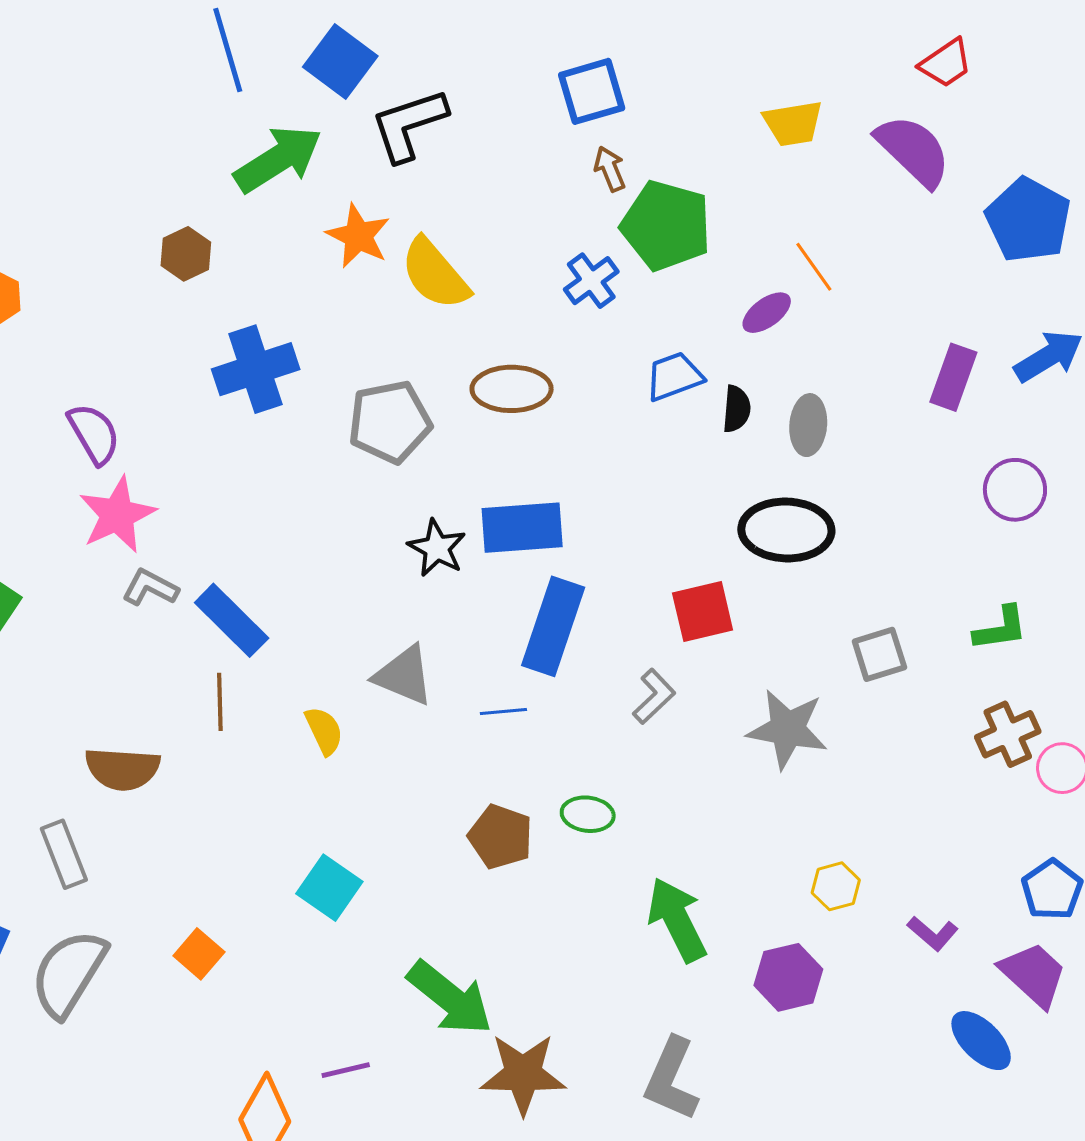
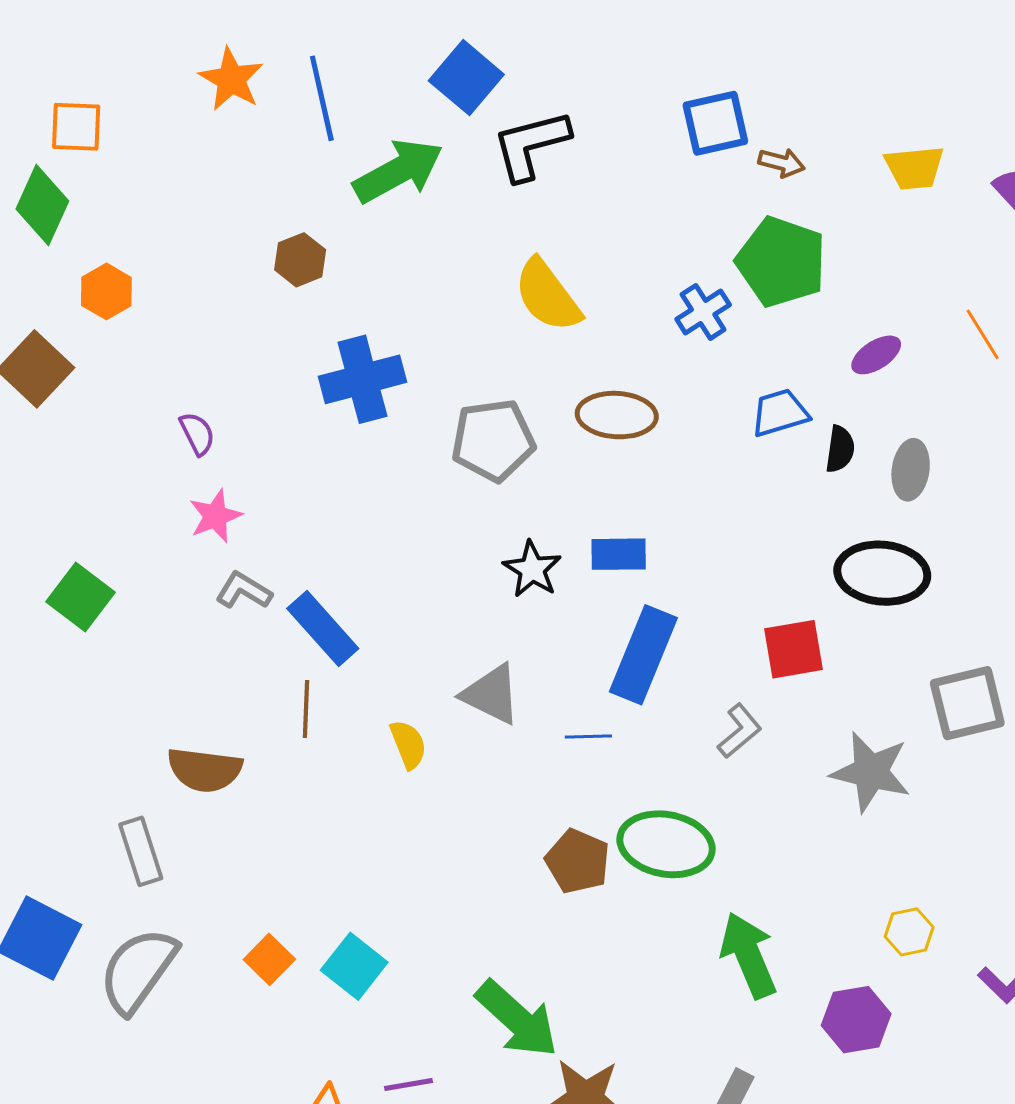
blue line: (228, 50) -> (322, 98), moved
brown arrow: (610, 169) -> (782, 163), moved, turned 123
orange star: (358, 236) -> (231, 79), moved
orange line: (814, 267) -> (983, 334), moved
purple semicircle: (94, 434) -> (197, 434), size x0.7
pink star: (117, 515) -> (215, 516), size x0.7
blue rectangle: (522, 528) -> (619, 554), size x0.7
gray square: (879, 654) -> (967, 703), size x1.4
green ellipse: (588, 814) -> (666, 844), size x1.8
cyan square: (329, 888) -> (354, 966), moved

